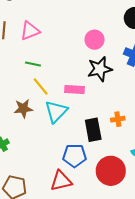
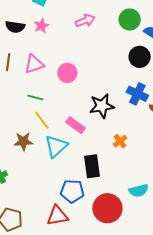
pink circle: (94, 40) -> (67, 73), moved
pink rectangle: (75, 90) -> (76, 125), turned 30
orange cross: (118, 119) -> (120, 141), moved, turned -32

